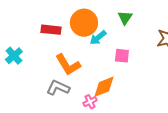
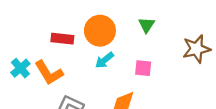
cyan arrow: (98, 38) -> (104, 60), moved
orange L-shape: (68, 65) -> (49, 73), moved

